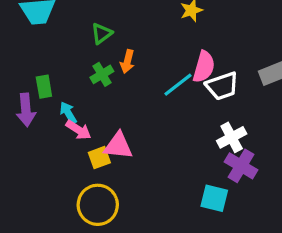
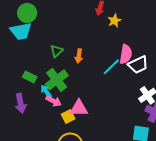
green triangle: (102, 33) -> (57, 51), moved
green cross: (102, 74) -> (57, 80), moved, size x1.6
green rectangle: (44, 87) -> (30, 77), turned -48
purple arrow: (26, 110) -> (21, 103), moved

